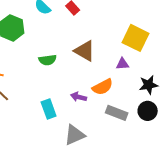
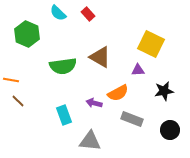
green semicircle: (48, 60) -> (63, 66), size x1.5
black circle: (148, 111) -> (170, 130), moved
gray triangle: (75, 135) -> (90, 141), turned 30

